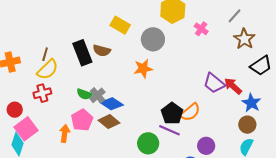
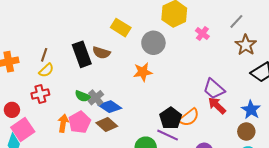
yellow semicircle: (48, 70) -> (46, 70), size x0.7
red arrow: (233, 86) -> (217, 106), moved
orange arrow: (65, 133) -> (63, 123), moved

